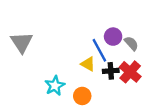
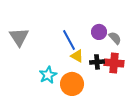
blue line: (99, 50) -> (69, 40), moved
red cross: (130, 72) -> (114, 63), turned -36
orange circle: (82, 96) -> (72, 84), size x1.5

